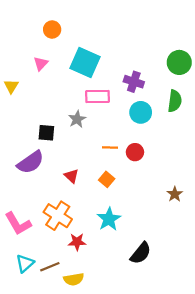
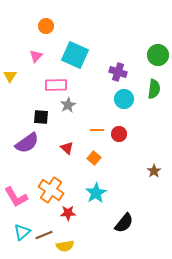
pink rectangle: (98, 96) -> (56, 85), moved
red triangle: (71, 176) -> (67, 148), moved

